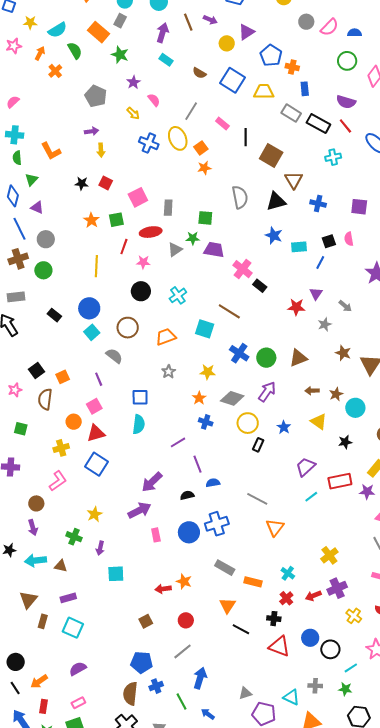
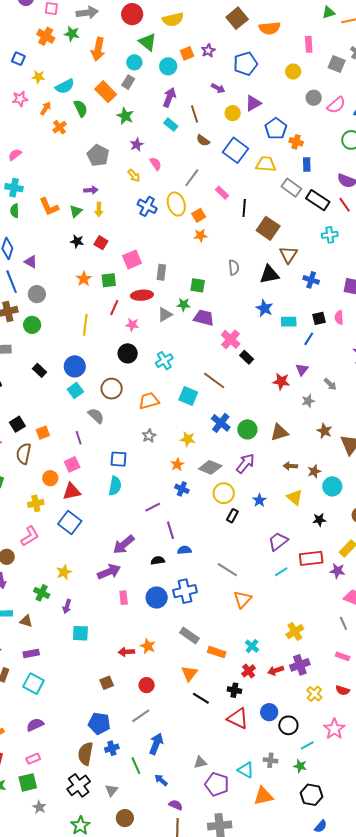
brown line: (188, 22) -> (195, 114), moved
green triangle: (32, 180) -> (76, 211), moved
gray semicircle: (240, 197) -> (234, 267), size x0.7

